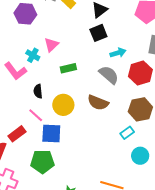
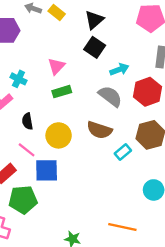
black square: (98, 33) -> (95, 47), turned -30
pink triangle: (51, 45) -> (56, 66), moved
cyan rectangle: (127, 133) -> (123, 152), moved
green pentagon: (42, 162) -> (23, 200), moved

